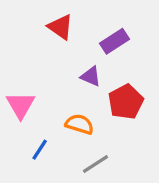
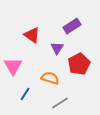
red triangle: (60, 27) -> (32, 35), moved
purple triangle: (91, 76) -> (57, 48), turned 40

